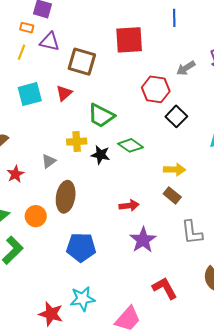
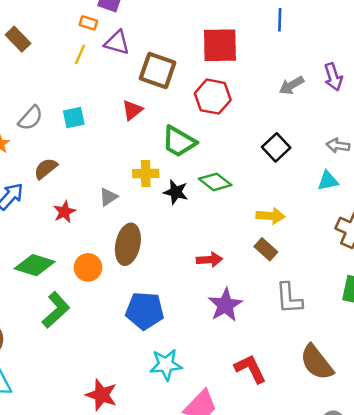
red hexagon: (156, 89) -> (213, 97), moved
cyan square: (30, 94) -> (74, 118), moved, size x0.7
cyan star: (82, 299) -> (166, 365), moved

